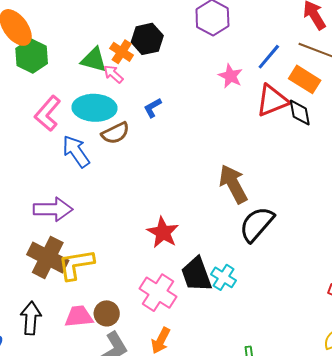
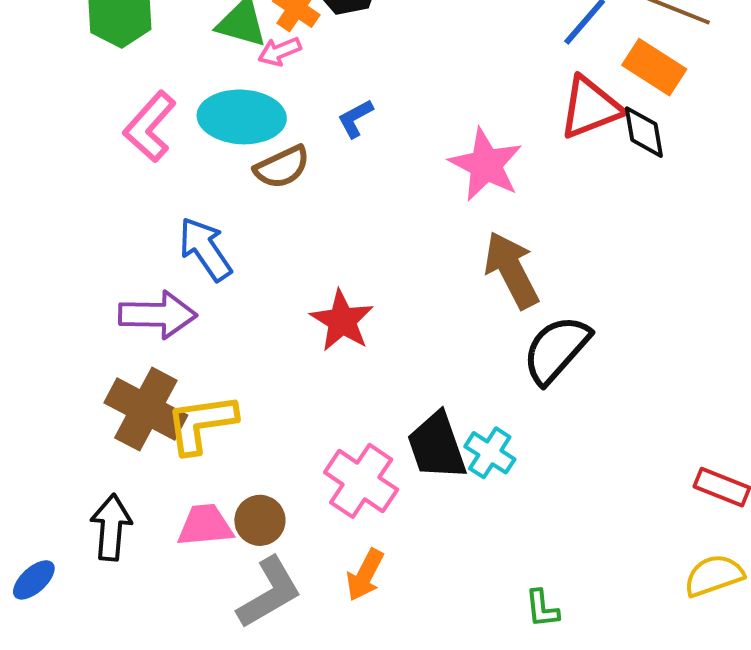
pink arrow: (113, 74) -> (280, 51), turned -65
pink star: (230, 76) -> (486, 165), moved, size x1.5
blue arrow: (76, 151) -> (205, 249), moved
red star: (163, 232) -> (342, 321), moved

